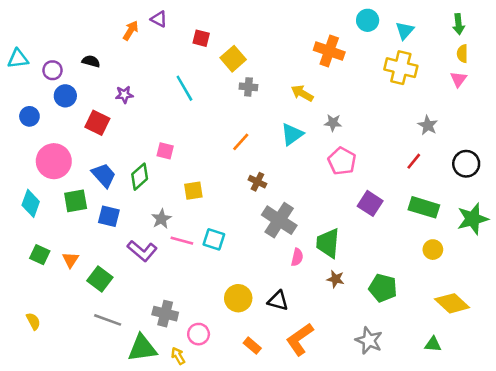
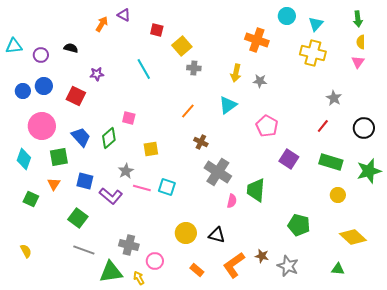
yellow arrow: (302, 93) -> (236, 73), turned -108
blue circle: (65, 96) -> (44, 86), moved
gray star: (333, 123) -> (260, 81), moved
blue square: (109, 216) -> (85, 181), moved
orange triangle: (70, 260) -> (54, 184), moved
brown star: (336, 279) -> (262, 256), moved

